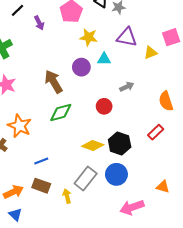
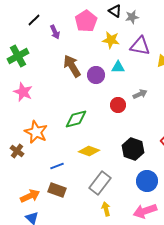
yellow star: (89, 37) -> (111, 40), moved
brown arrow: (54, 82) -> (72, 66), moved
red circle: (104, 106) -> (118, 105), moved
yellow diamond: (93, 145) -> (89, 151), moved
blue circle: (116, 174) -> (147, 181), moved
yellow arrow: (67, 196) -> (106, 209), moved

